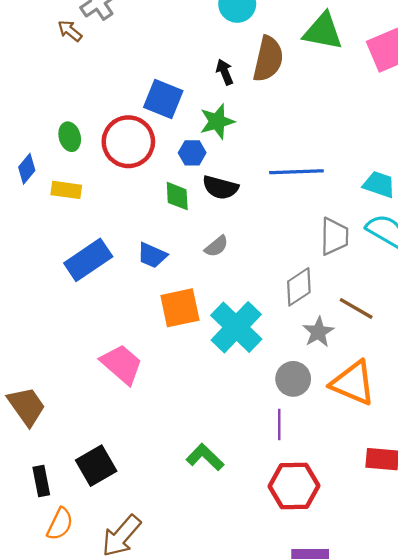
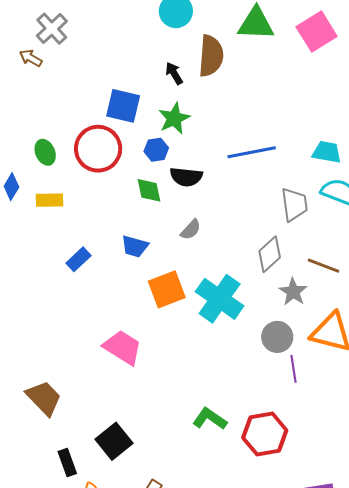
blue rectangle: (88, 260) -> (79, 259), size x0.6
purple line: (279, 425) -> (293, 369), moved
red hexagon: (294, 486) -> (265, 434), moved

